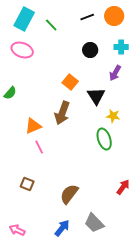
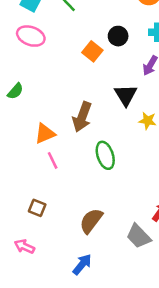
orange square: (70, 82) -> (92, 51), moved
green ellipse: (104, 139) -> (105, 155), moved
gray trapezoid: (94, 223) -> (139, 236), moved
pink arrow: (17, 230) -> (24, 246), moved

